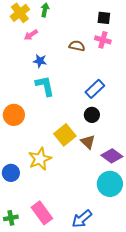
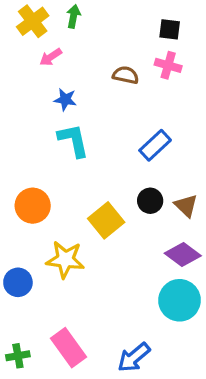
orange circle: (14, 115) -> (33, 206), moved
black circle: (92, 115) -> (150, 201), moved
brown triangle: (88, 142) -> (186, 206), moved
yellow star: (40, 159) -> (65, 259), turned 30

